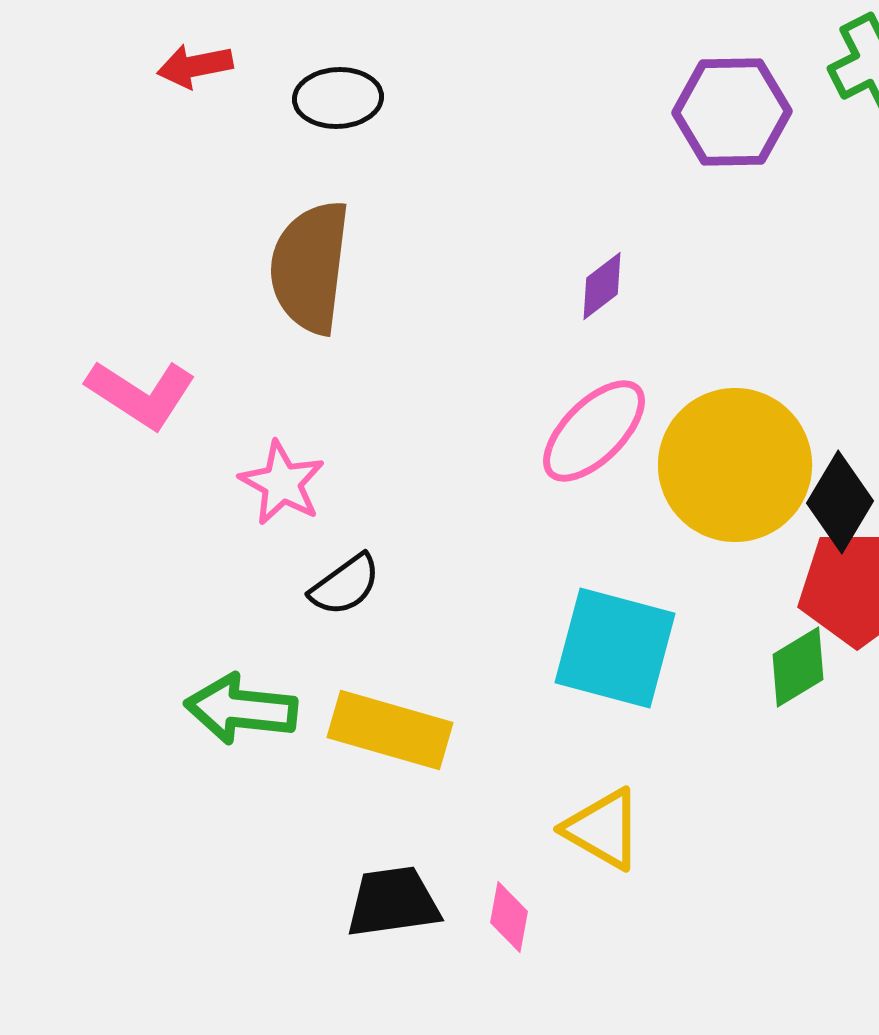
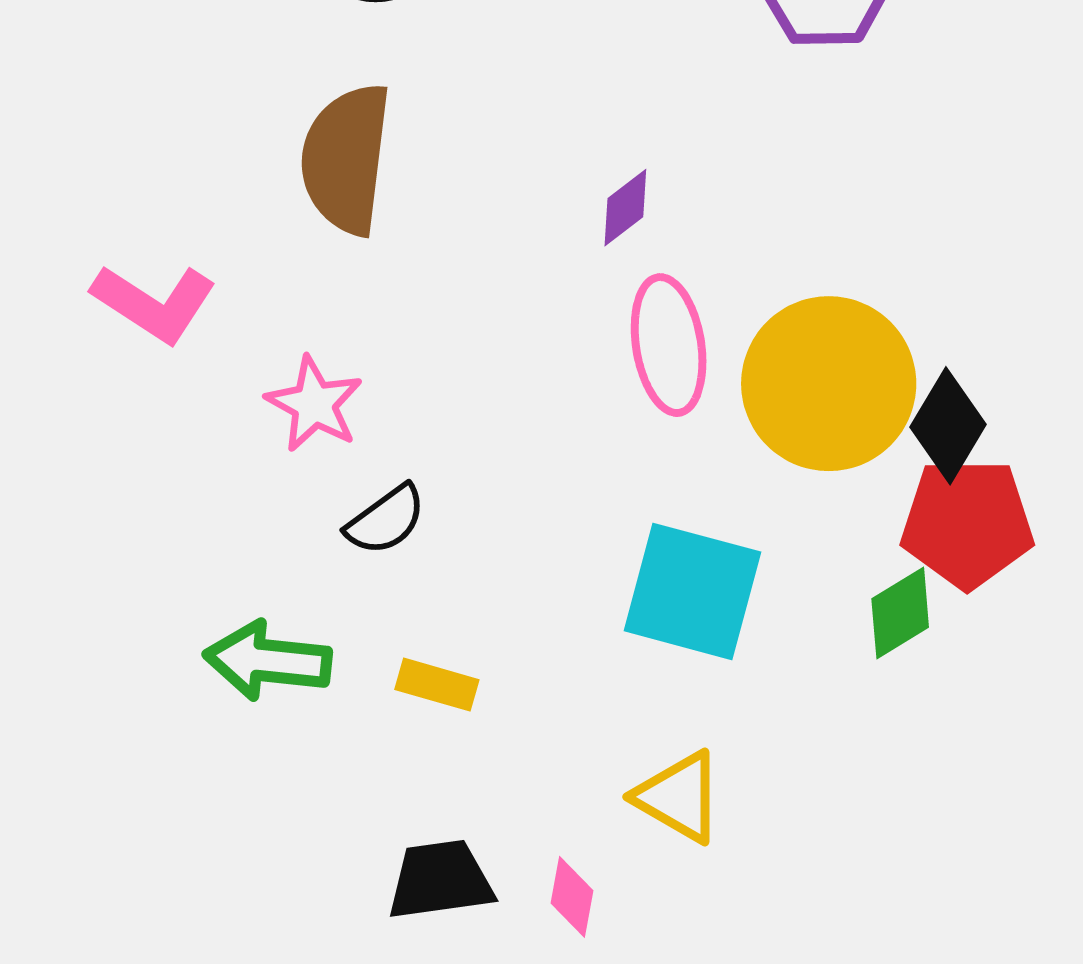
purple diamond: (602, 286) -> (625, 208), moved
pink ellipse: (594, 431) -> (669, 345), turned -54
yellow rectangle: (390, 730) -> (437, 685), size x0.6

